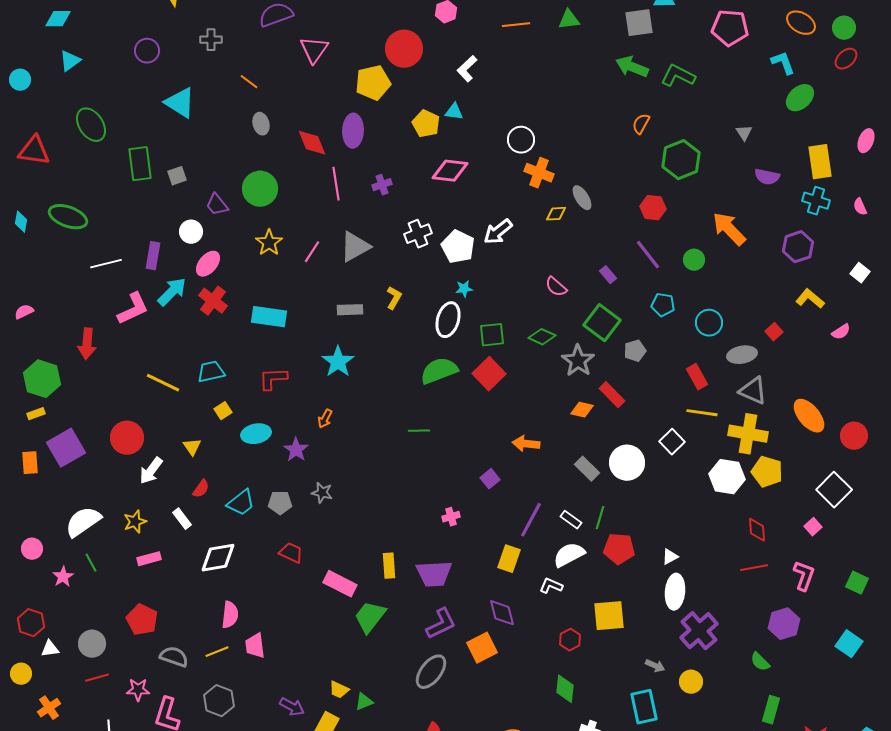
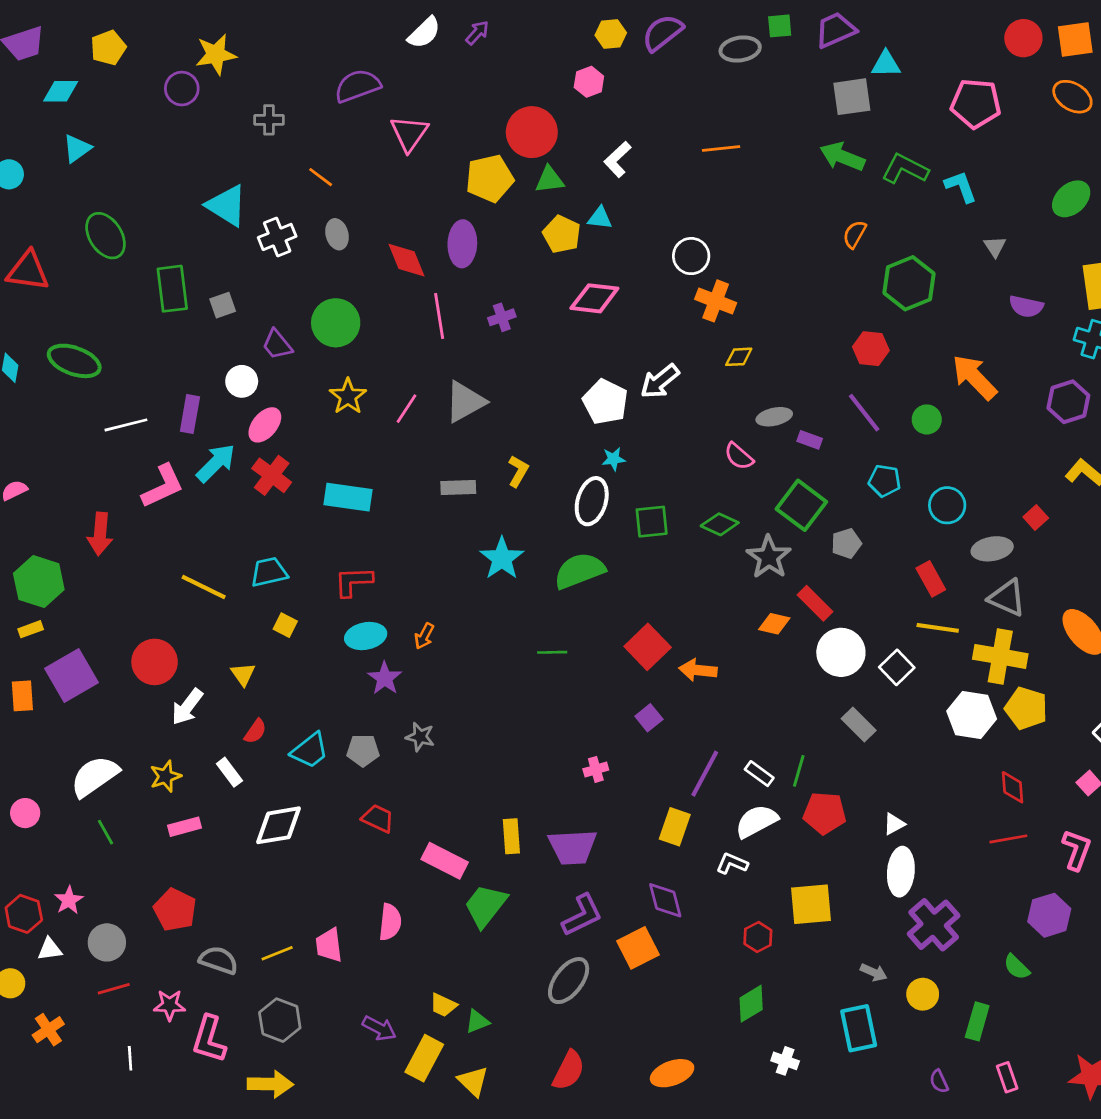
green triangle: (569, 20) -> (549, 180), moved
orange line: (516, 25) -> (721, 148), moved
purple circle: (147, 51) -> (182, 89), moved
cyan L-shape: (783, 63) -> (961, 187), moved
gray ellipse: (582, 198) -> (774, 417), moved, turned -70
white cross: (418, 234) -> (277, 237), moved
purple rectangle: (608, 275) -> (810, 440), turned -30
cyan star: (338, 362) -> (502, 558), moved
red square: (489, 374) -> (648, 647), moved
yellow square: (223, 411) -> (285, 625), turned -30
cyan ellipse: (256, 434) -> (366, 636), moved
white circle: (627, 463) -> (841, 652), moved
gray rectangle: (587, 469) -> (859, 725), moved
pink star: (63, 577) -> (69, 900), moved
pink semicircle: (230, 615) -> (390, 922), moved
green diamond: (565, 689) -> (751, 1004), turned 52
green rectangle: (771, 710) -> (977, 1021), moved

